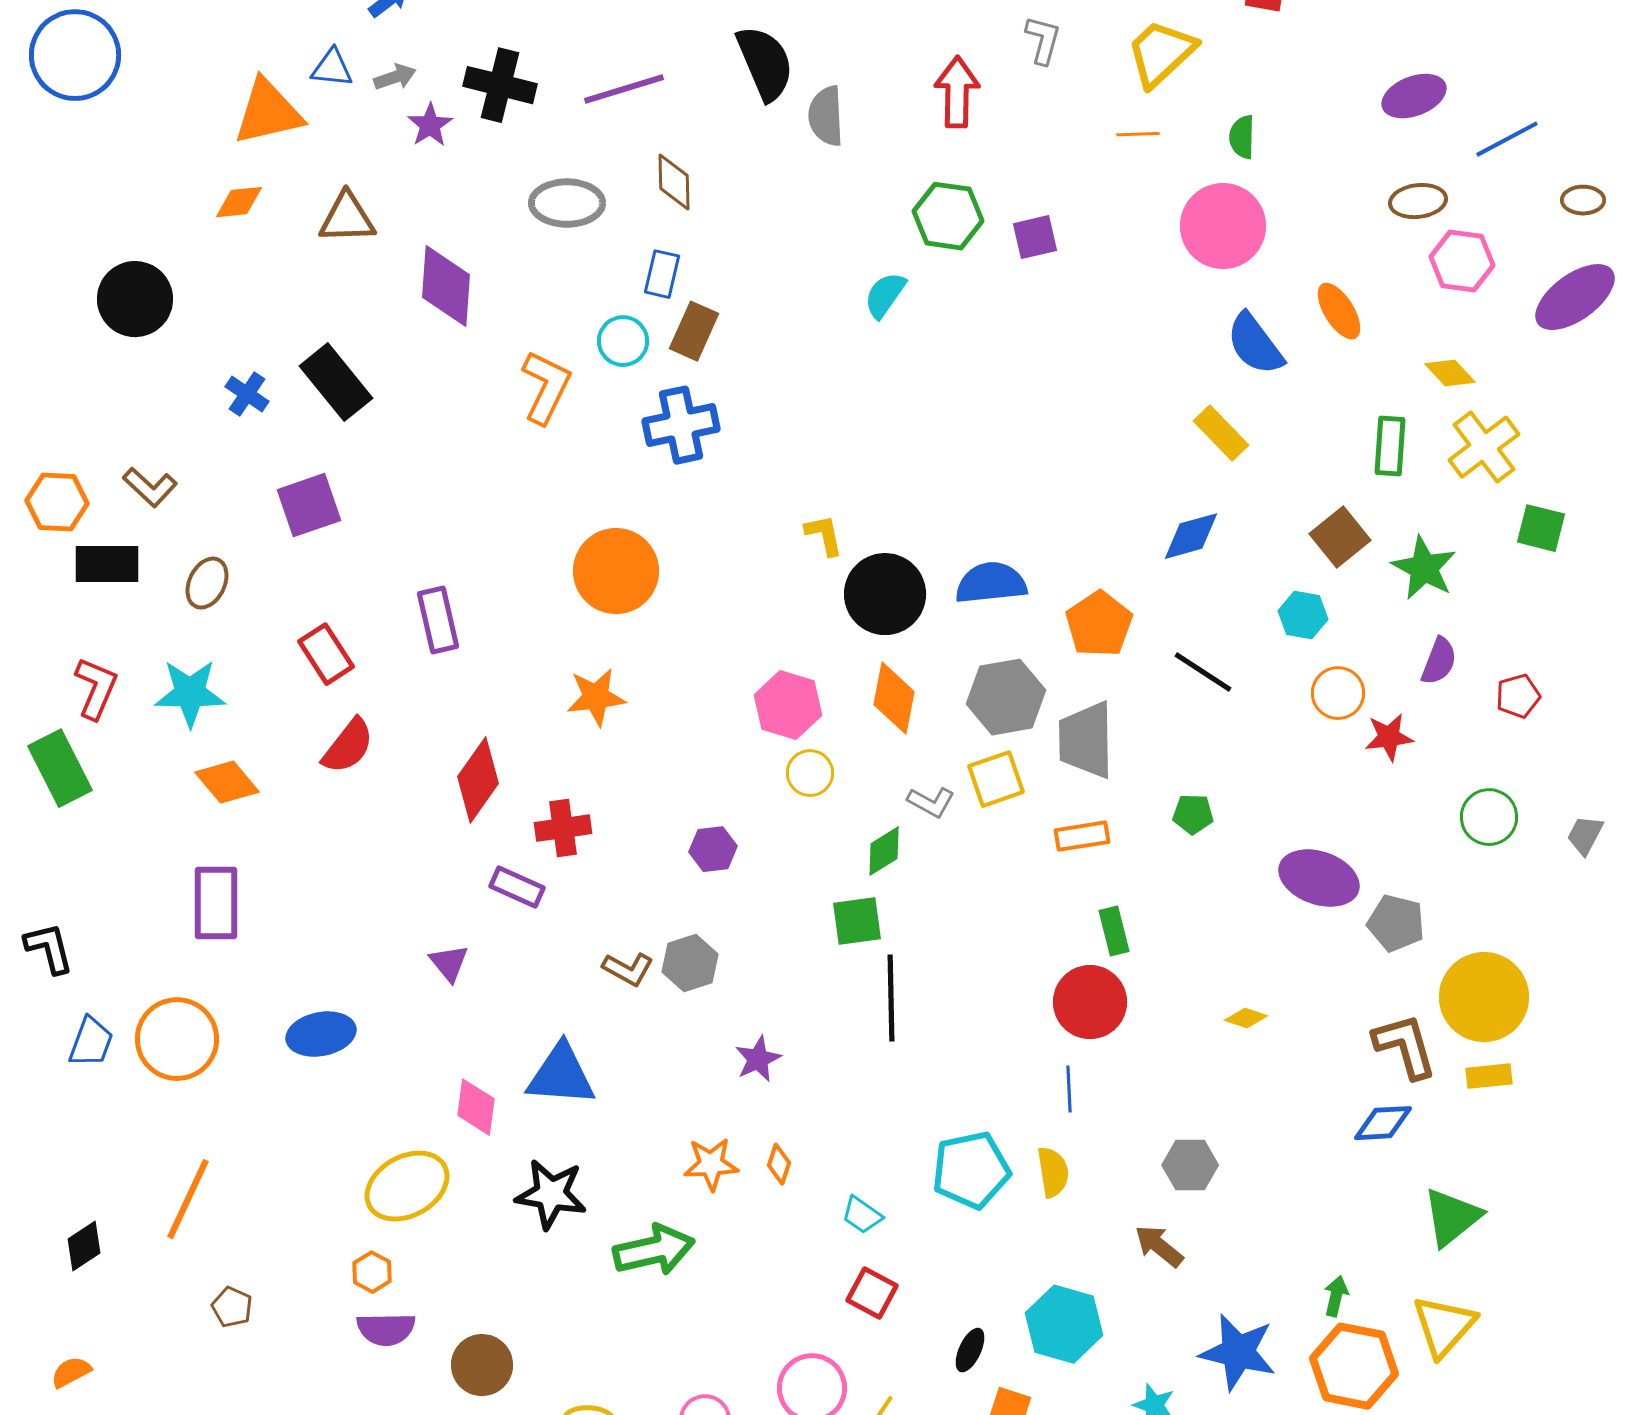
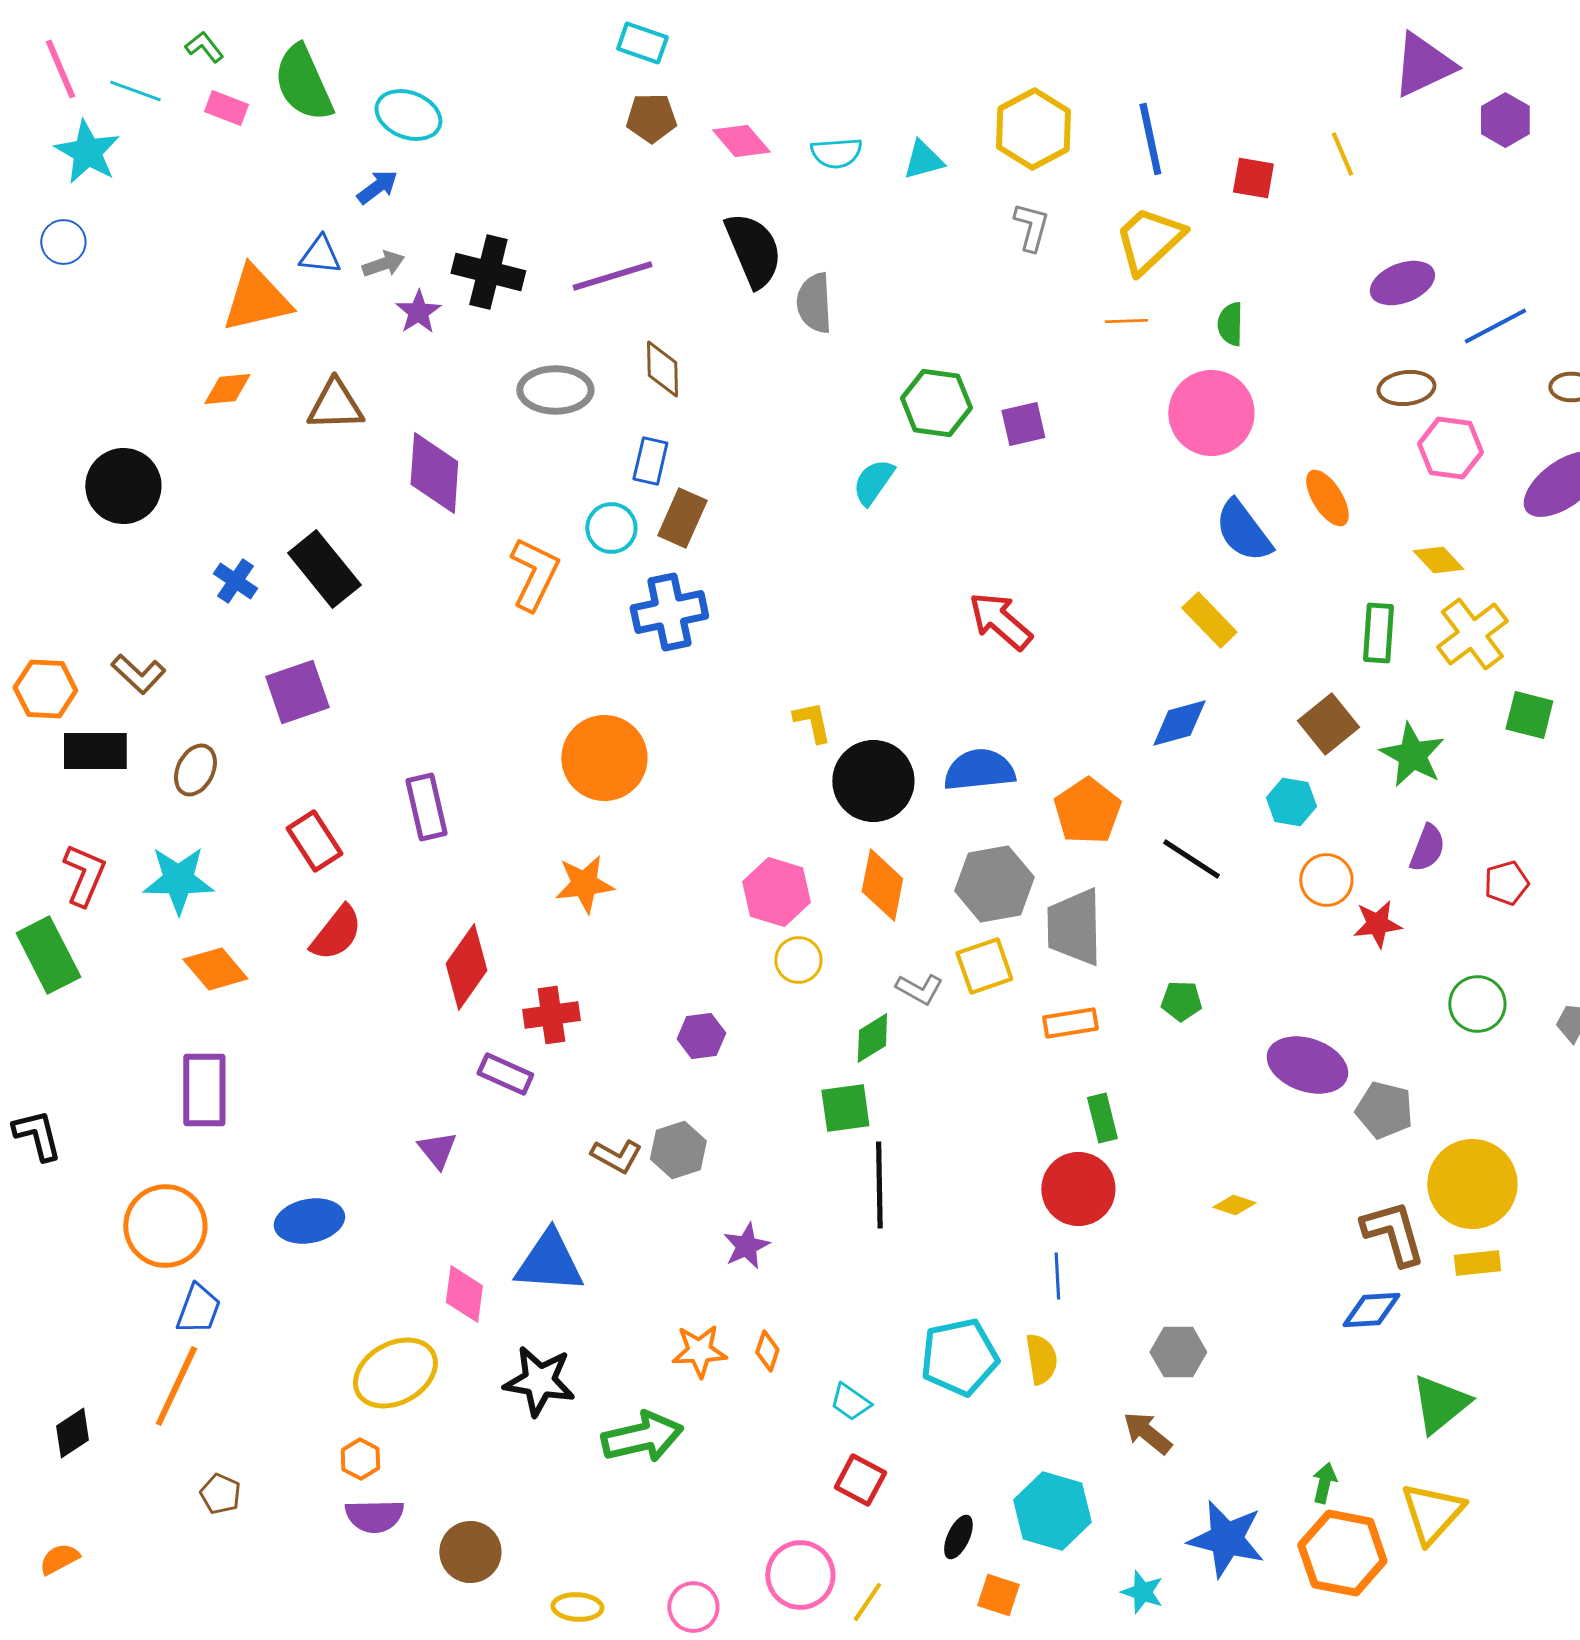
blue circle: (75, 55) -> (63, 242), size x0.5
red arrow: (957, 92) -> (1000, 621), moved, turned -50
blue trapezoid: (91, 1042) -> (198, 1309), moved

